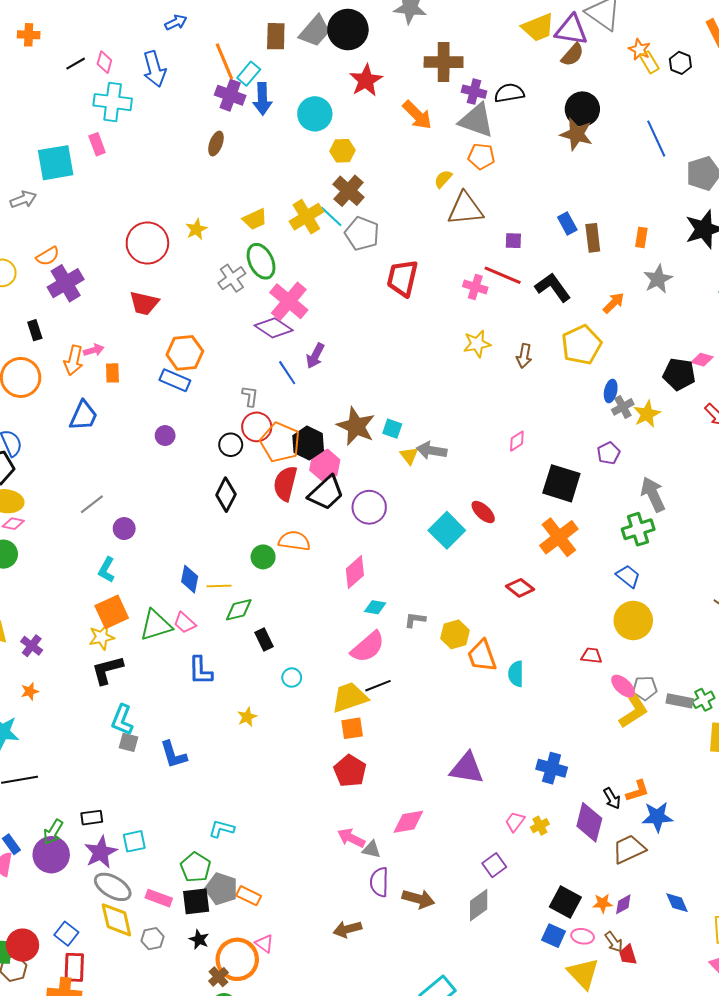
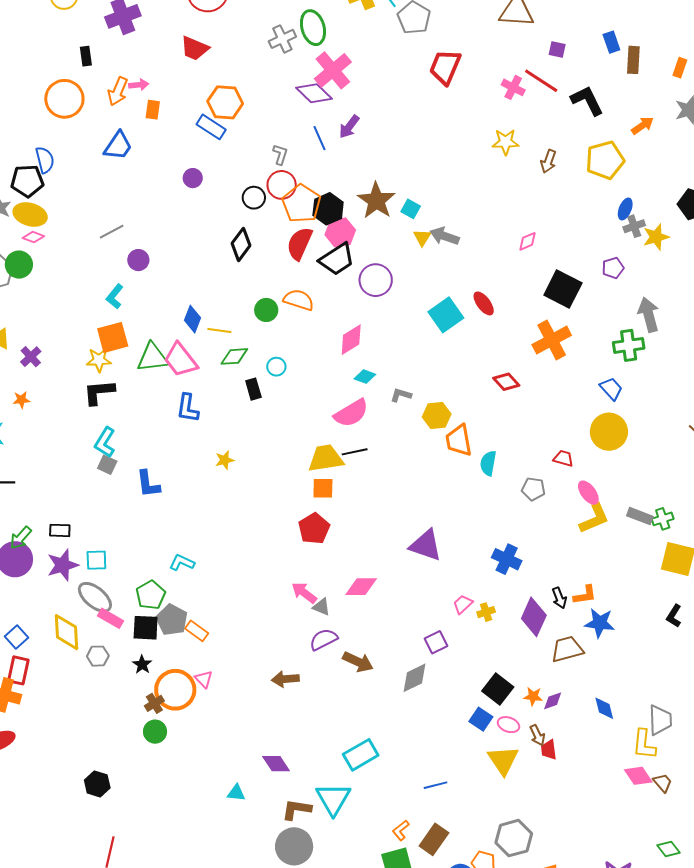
pink trapezoid: (185, 623) -> (180, 360), size x1.6
cyan circle: (292, 678) -> (276, 367), moved
gray pentagon: (645, 688) -> (533, 489), moved
purple semicircle: (379, 882) -> (323, 639), turned 52
gray ellipse: (113, 887) -> (95, 597), moved

